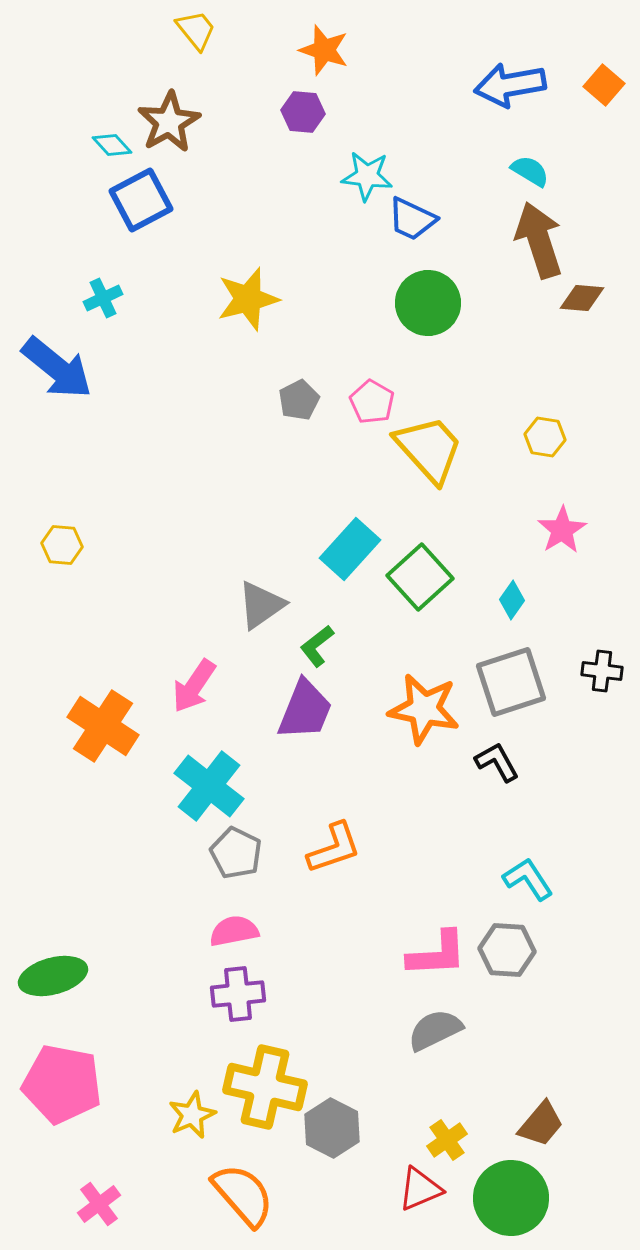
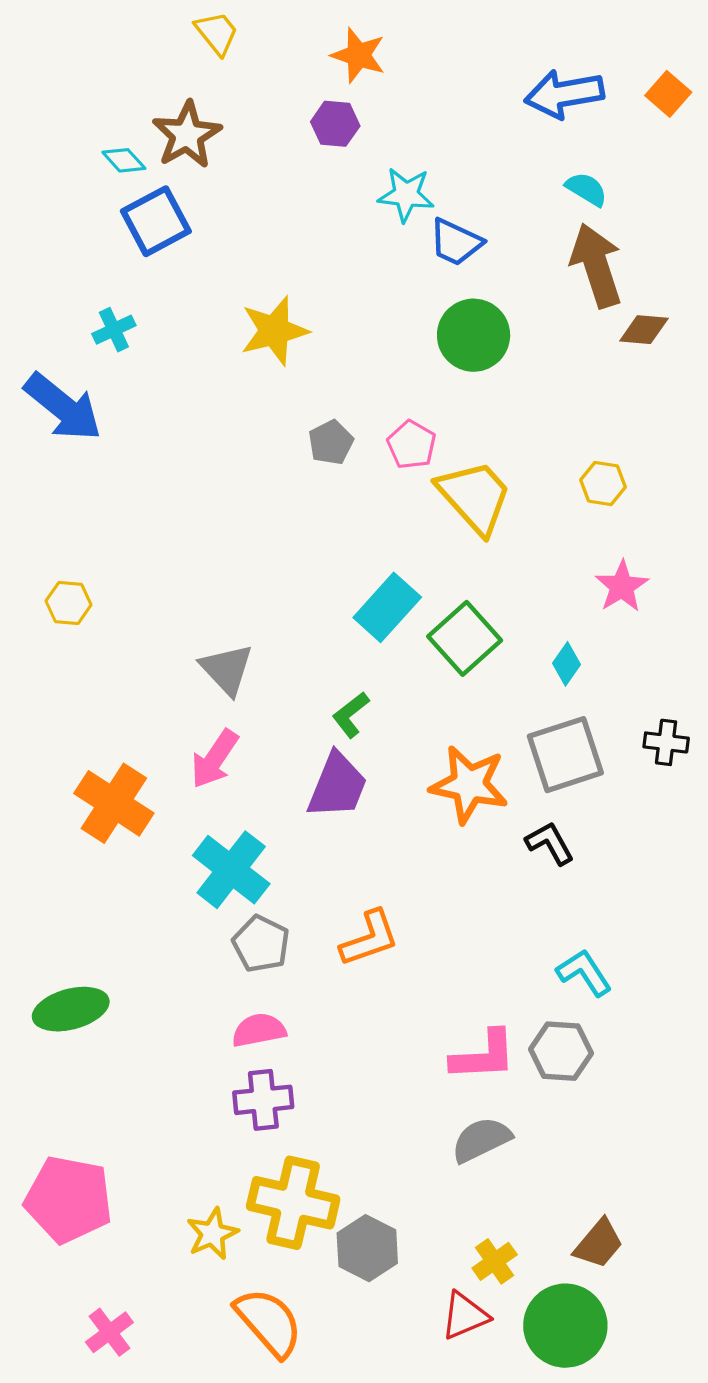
gray triangle: (261, 605) -> (227, 669), moved, turned -38
green ellipse: (53, 976) -> (71, 1009), moved

